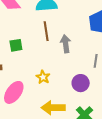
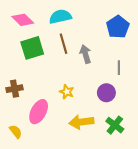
green square: (16, 45) -> (32, 48), moved, size x1.6

